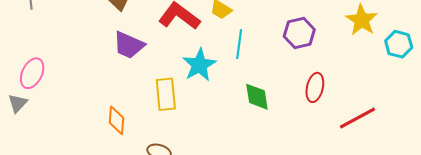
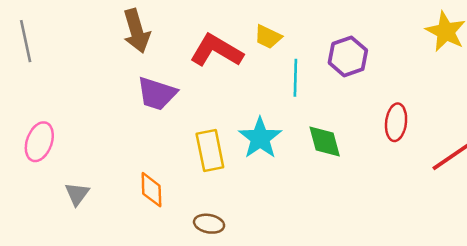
purple hexagon: (299, 33) -> (348, 56), moved
cyan star: (199, 65) -> (260, 138), moved
gray triangle: (18, 103) -> (77, 194), moved

